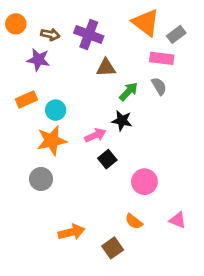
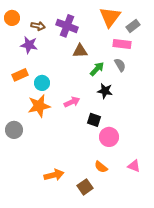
orange triangle: (146, 23) -> (110, 17), turned 30
black star: (122, 121) -> (105, 91), moved
black square: (107, 159) -> (94, 120), moved, turned -32
gray circle: (41, 179) -> (14, 130), moved

